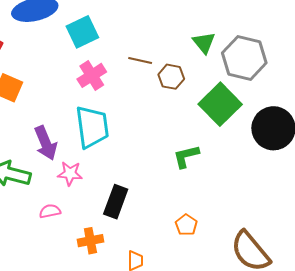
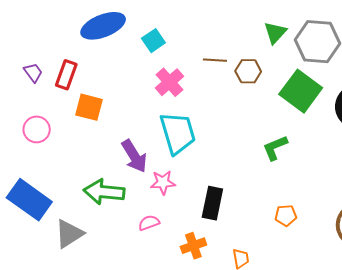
cyan square: (82, 32) -> (153, 41), size x0.7
green triangle: (204, 43) -> (275, 33), turned 30
orange pentagon: (186, 225) -> (286, 215), turned -30

